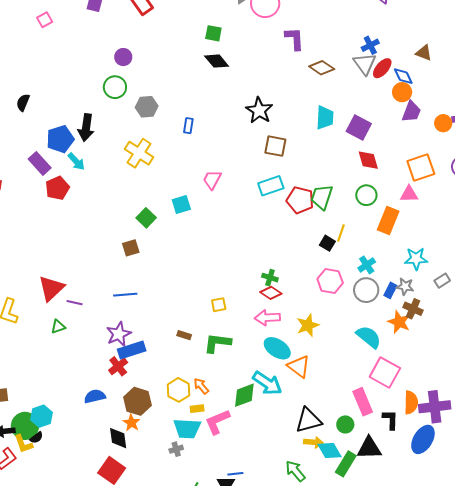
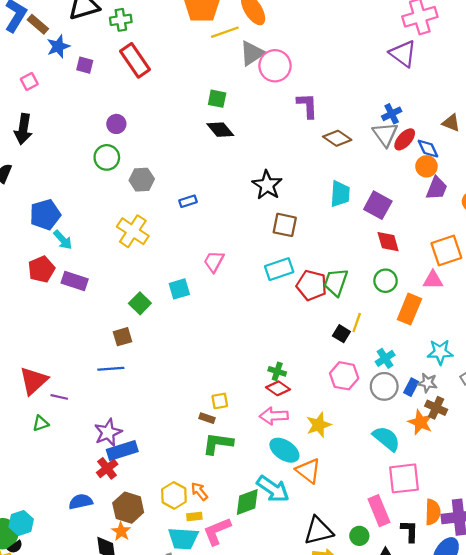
blue rectangle: (188, 126) -> (188, 201), turned 63
black arrow: (86, 128) -> (23, 129), moved
purple rectangle: (40, 163) -> (75, 281), moved, turned -30
blue line: (125, 295) -> (111, 369), moved
brown rectangle: (184, 335) -> (207, 418), moved
pink square: (385, 372) -> (404, 478), turned -36

